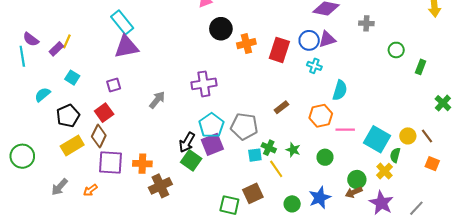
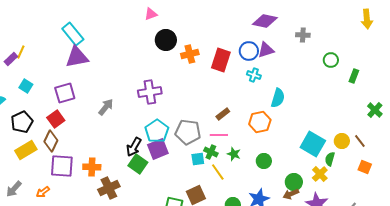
purple square: (114, 85) -> (65, 93), size x1.5
pink line: (345, 130) -> (219, 135), moved

